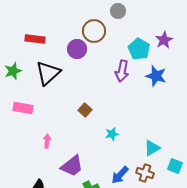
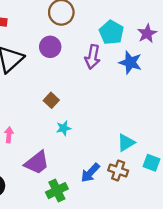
purple star: (164, 40) -> (147, 33), moved
purple circle: (77, 49) -> (50, 47), moved
cyan star: (112, 134) -> (64, 128), moved

